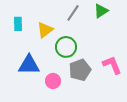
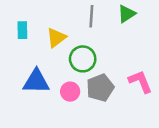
gray line: (73, 13) -> (91, 16), turned -30
pink circle: (53, 81) -> (70, 92), moved

